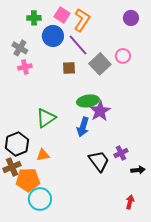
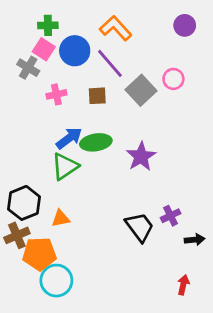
pink square: (62, 15) -> (44, 49), moved
orange L-shape: (82, 20) -> (116, 28), turned -75
pink cross: (25, 67) -> (56, 94), moved
green ellipse: (88, 101) -> (96, 142), moved
blue arrow: (83, 127) -> (69, 138), moved, turned -144

